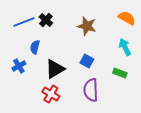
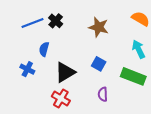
blue cross: (19, 66) -> (27, 69), turned -32
green rectangle: (120, 73) -> (133, 76), size x1.6
purple semicircle: (91, 90) -> (103, 94), size x0.6

